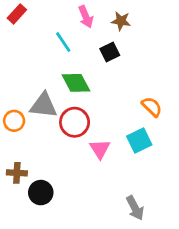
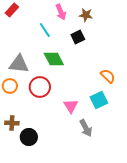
gray triangle: (44, 105) -> (19, 64), moved
red circle: (75, 122) -> (40, 87), moved
gray arrow: (135, 208) -> (86, 128), moved

